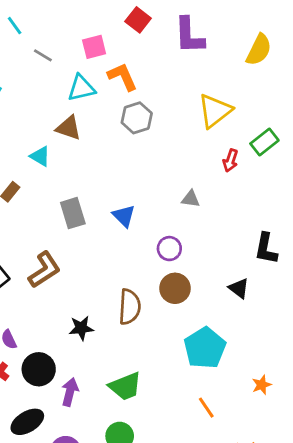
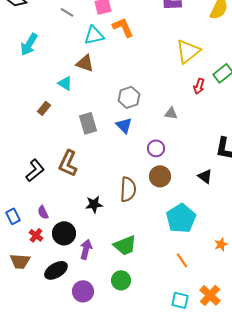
gray hexagon: (137, 118) -> (129, 97), moved
brown L-shape: (44, 270) -> (68, 163), turned 148

